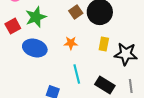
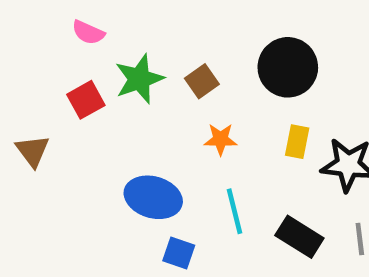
brown square: (76, 12) -> (202, 81), moved
blue ellipse: (35, 48) -> (153, 197), moved

